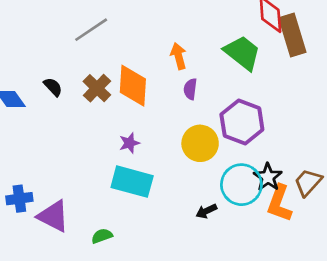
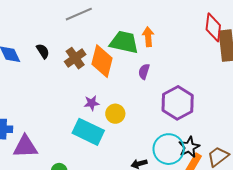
green trapezoid: (242, 53) -> (124, 42), moved, turned -36
orange arrow: (179, 56) -> (148, 37), moved
yellow circle: (200, 143) -> (115, 114), moved, size x0.7
purple triangle: (53, 216) -> (25, 147), turned -40

